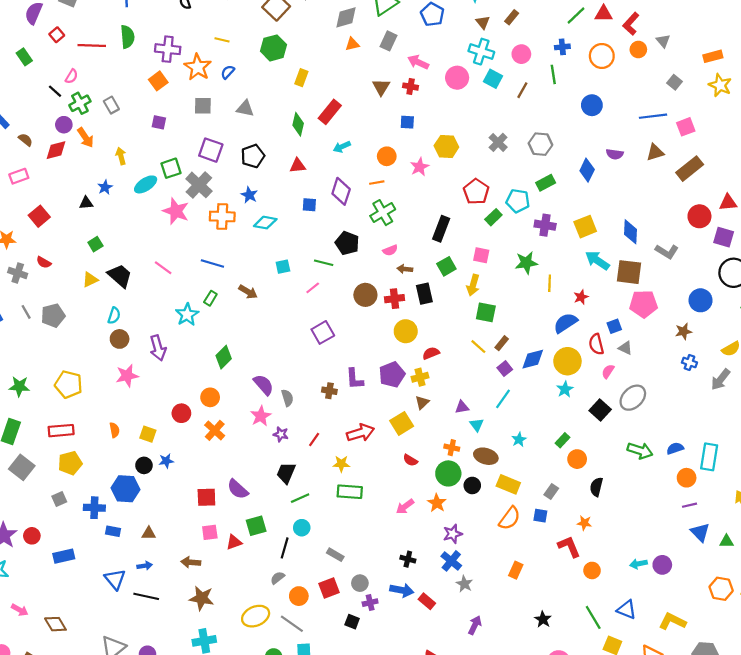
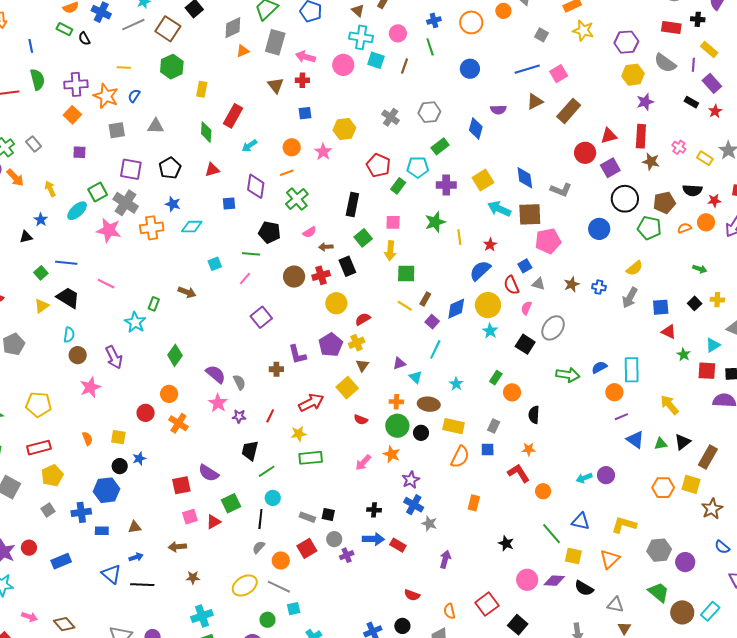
gray rectangle: (389, 41) -> (275, 42), size x1.4
purple square: (724, 237) -> (610, 168), turned -36
blue line: (212, 264) -> (66, 263), moved
brown star: (684, 331) -> (572, 284), moved
brown star: (202, 598) -> (193, 578), size x0.6
black square: (352, 622) -> (328, 515), moved

